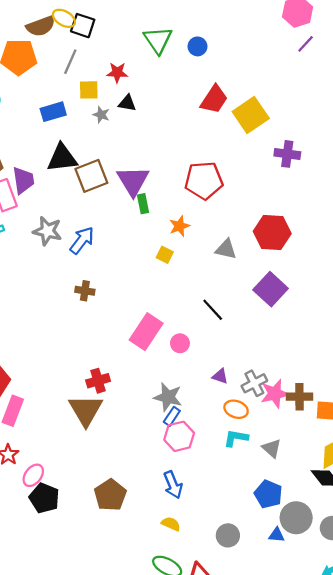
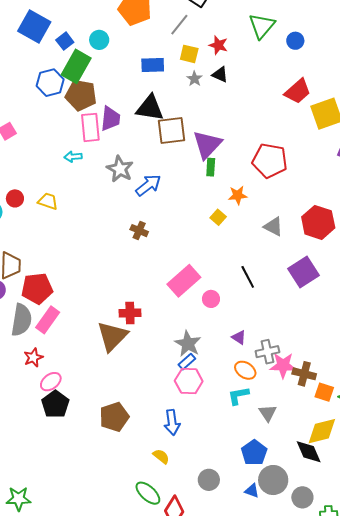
cyan L-shape: (236, 438) -> (238, 396), turned -35

